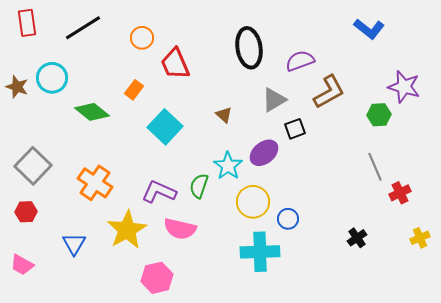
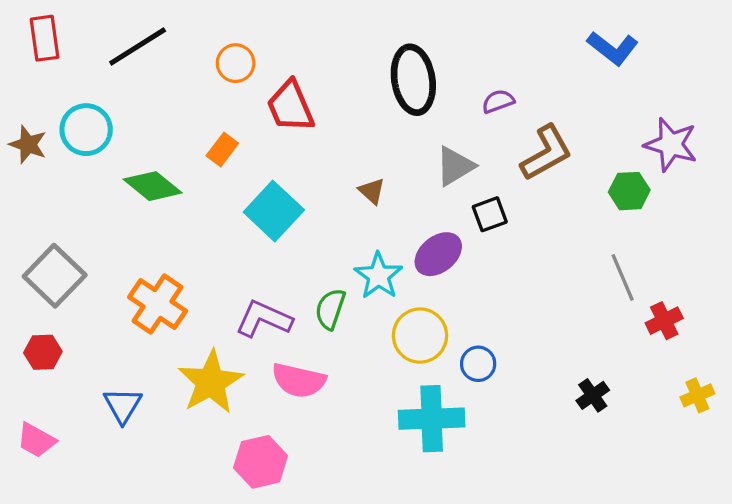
purple semicircle: (300, 61) -> (498, 101), size x0.7

